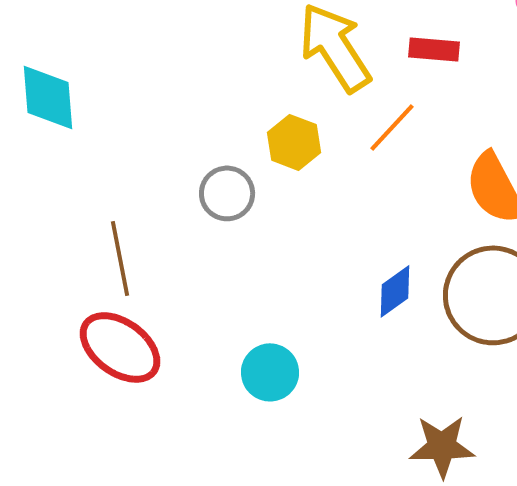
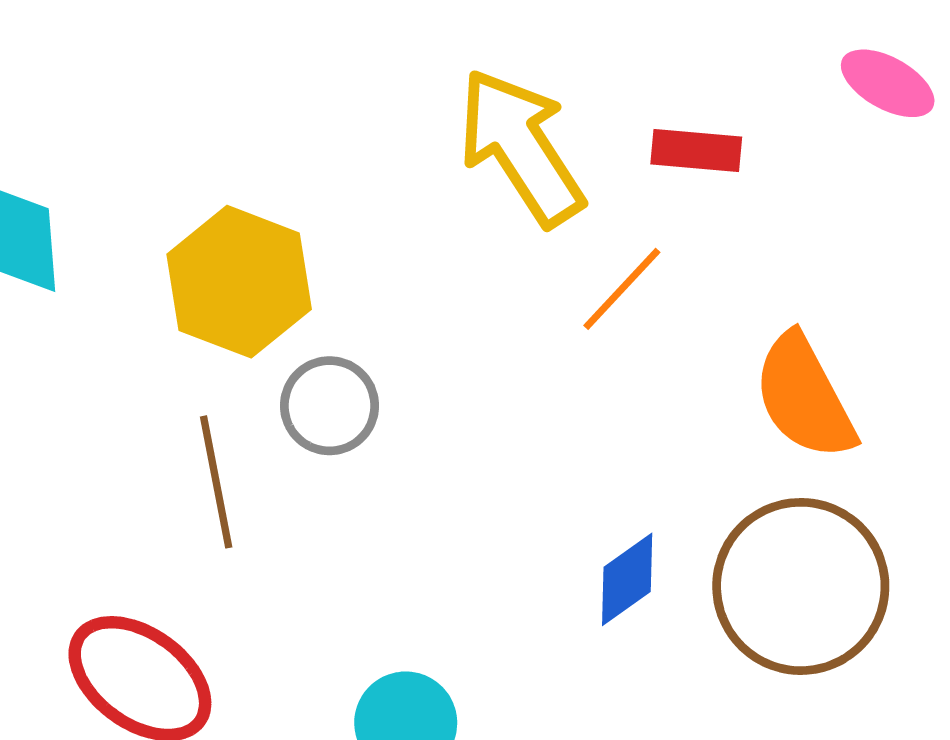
yellow hexagon: (294, 142) -> (239, 282), moved, size x1.5
brown line: (120, 258) -> (216, 482), moved

